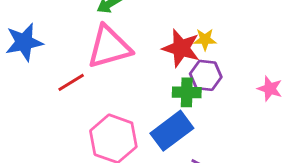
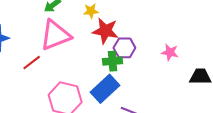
yellow star: (205, 39) -> (91, 11), moved

